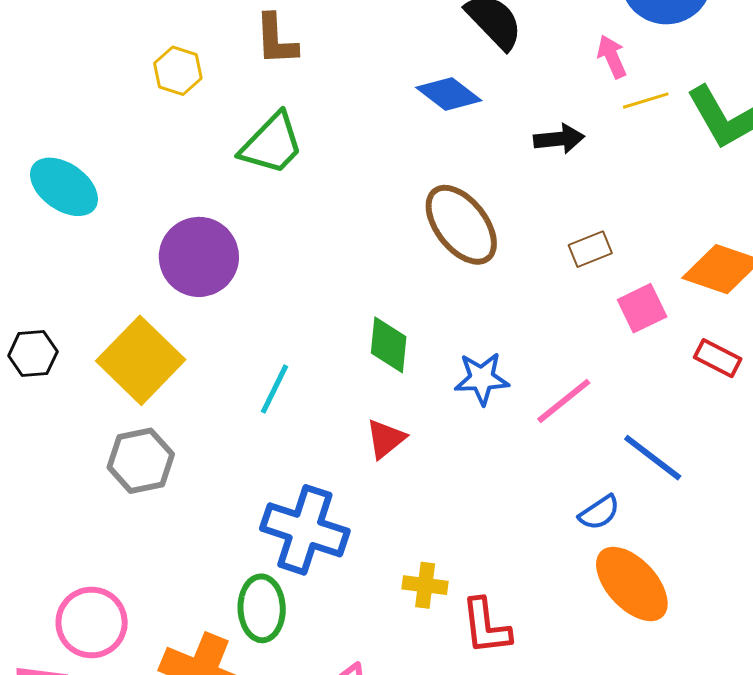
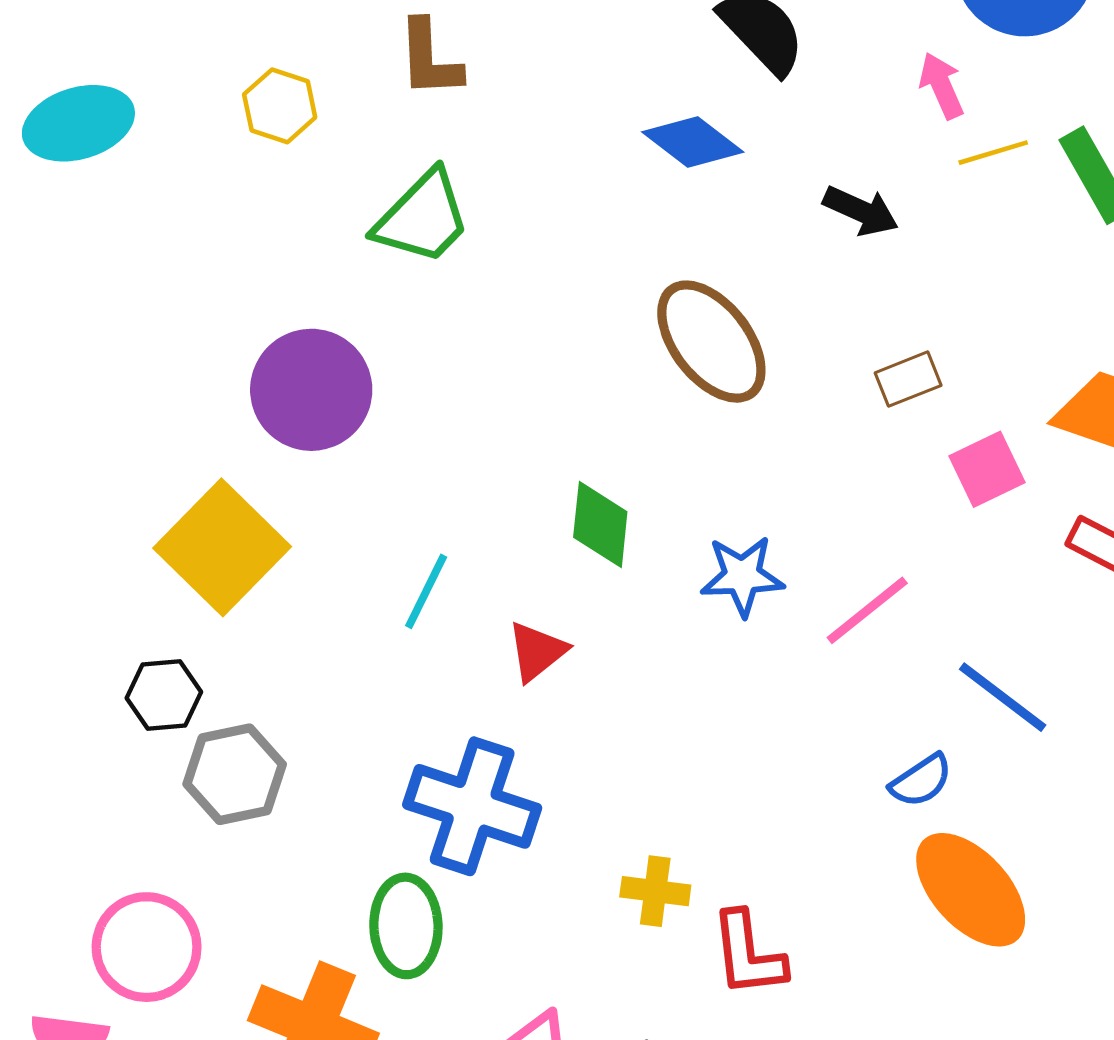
black arrow: (559, 139) -> (861, 211), turned 30
cyan ellipse: (64, 187) -> (78, 123), moved, turned -52
black hexagon: (33, 354) -> (164, 695), moved
red triangle: (386, 439) -> (537, 651), moved
gray hexagon: (141, 461) -> (235, 774), moved

